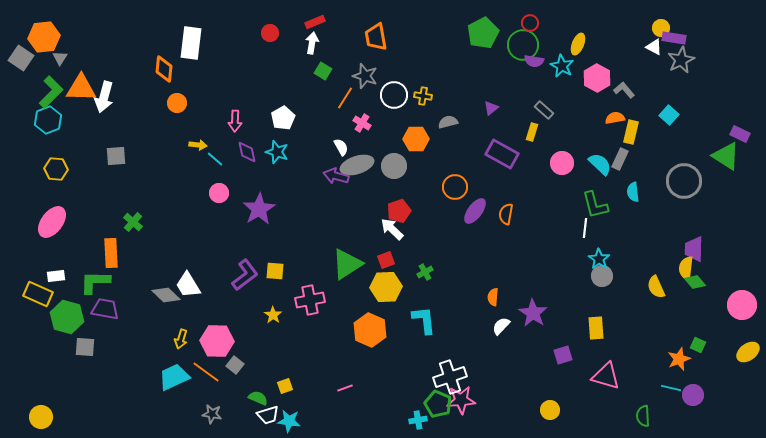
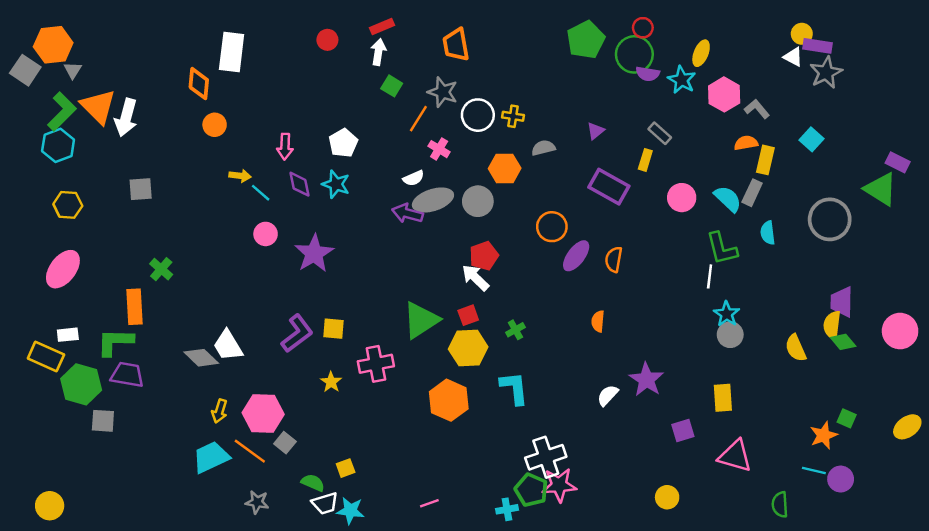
orange triangle: (81, 88) -> (98, 107), turned 44
white semicircle: (341, 147) -> (414, 178), turned 96
orange semicircle: (493, 297) -> (598, 321), moved
pink circle: (742, 305) -> (900, 331), moved
pink line: (345, 388) -> (429, 503), moved

